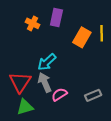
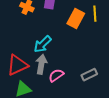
red triangle: (20, 82) -> (17, 65), turned 35
gray arrow: (45, 82) -> (41, 64), turned 36

